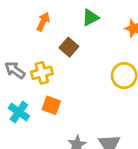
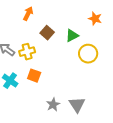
green triangle: (90, 18) -> (72, 36), moved

